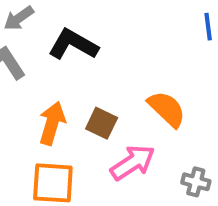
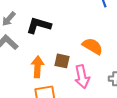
pink arrow: (133, 163) -> (82, 77), turned 125

